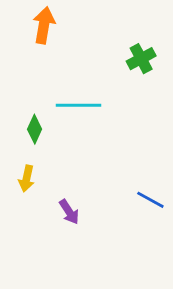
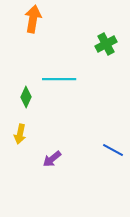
purple arrow: (69, 212) -> (52, 159), turned 84

